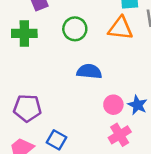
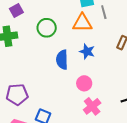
blue semicircle: (89, 71) -> (62, 60), turned -90
blue star: (137, 105) -> (87, 51), moved

